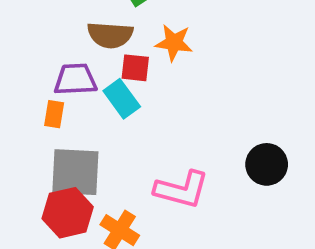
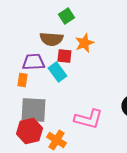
orange star: (174, 43) -> (84, 43), turned -30

